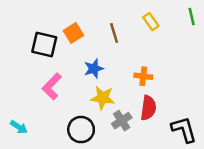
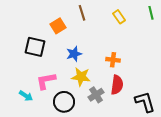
brown line: (114, 33) -> (82, 13), moved
black square: (44, 44) -> (35, 47), moved
pink L-shape: (52, 86) -> (46, 81), moved, turned 35
cyan arrow: (19, 127) -> (26, 96), moved

